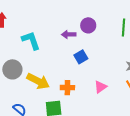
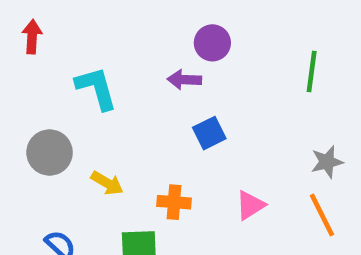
purple circle: (88, 25) -> (212, 43), moved
yellow arrow: (38, 81) -> (107, 183), size x0.6

